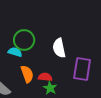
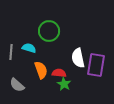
green circle: (24, 40) -> (49, 31), moved
white semicircle: (59, 48) -> (78, 58), moved

